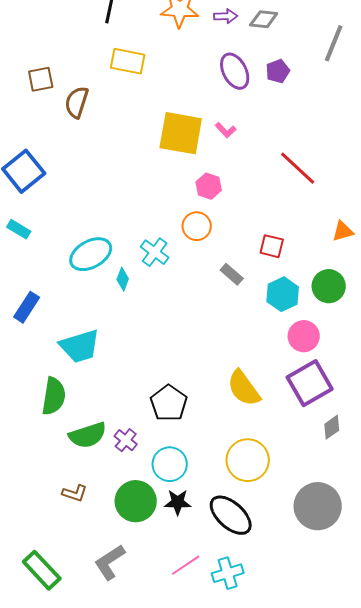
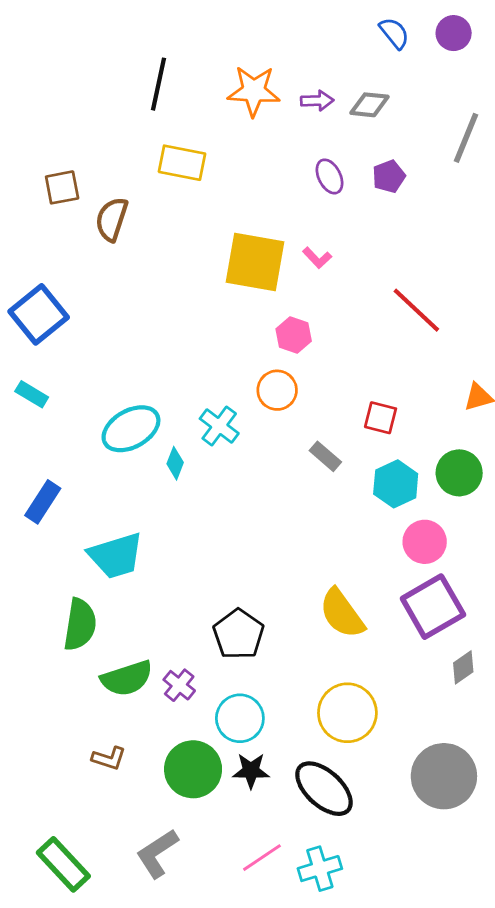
purple ellipse: (235, 71) -> (330, 176), size x0.7

